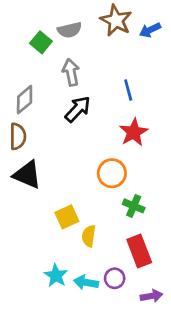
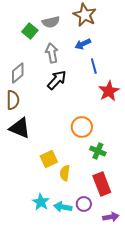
blue arrow: (150, 30) -> (83, 44), moved
red star: (134, 132) -> (109, 91), moved

